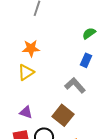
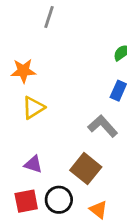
orange star: (31, 48) -> (23, 71), moved

